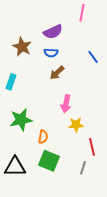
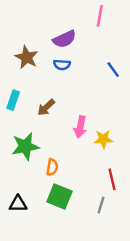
brown arrow: (57, 73) -> (46, 107), moved
yellow star: (76, 125) -> (103, 139), moved
black triangle: (15, 167) -> (18, 204), size x0.7

